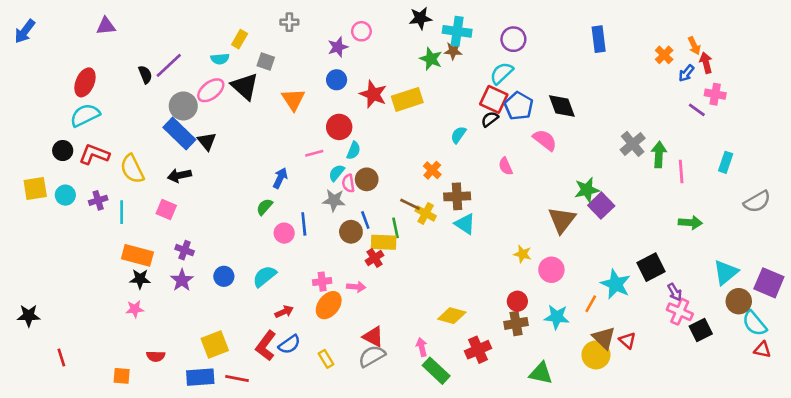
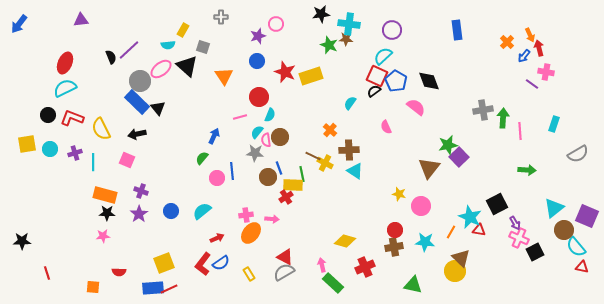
gray cross: (633, 144) -> (483, 110), turned 30
red triangle: (627, 341) -> (479, 230), moved, turned -32
red line: (237, 378) -> (169, 289), moved, turned -36

